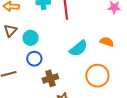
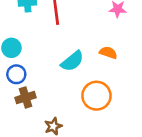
brown cross: (50, 78) -> (26, 98), moved

